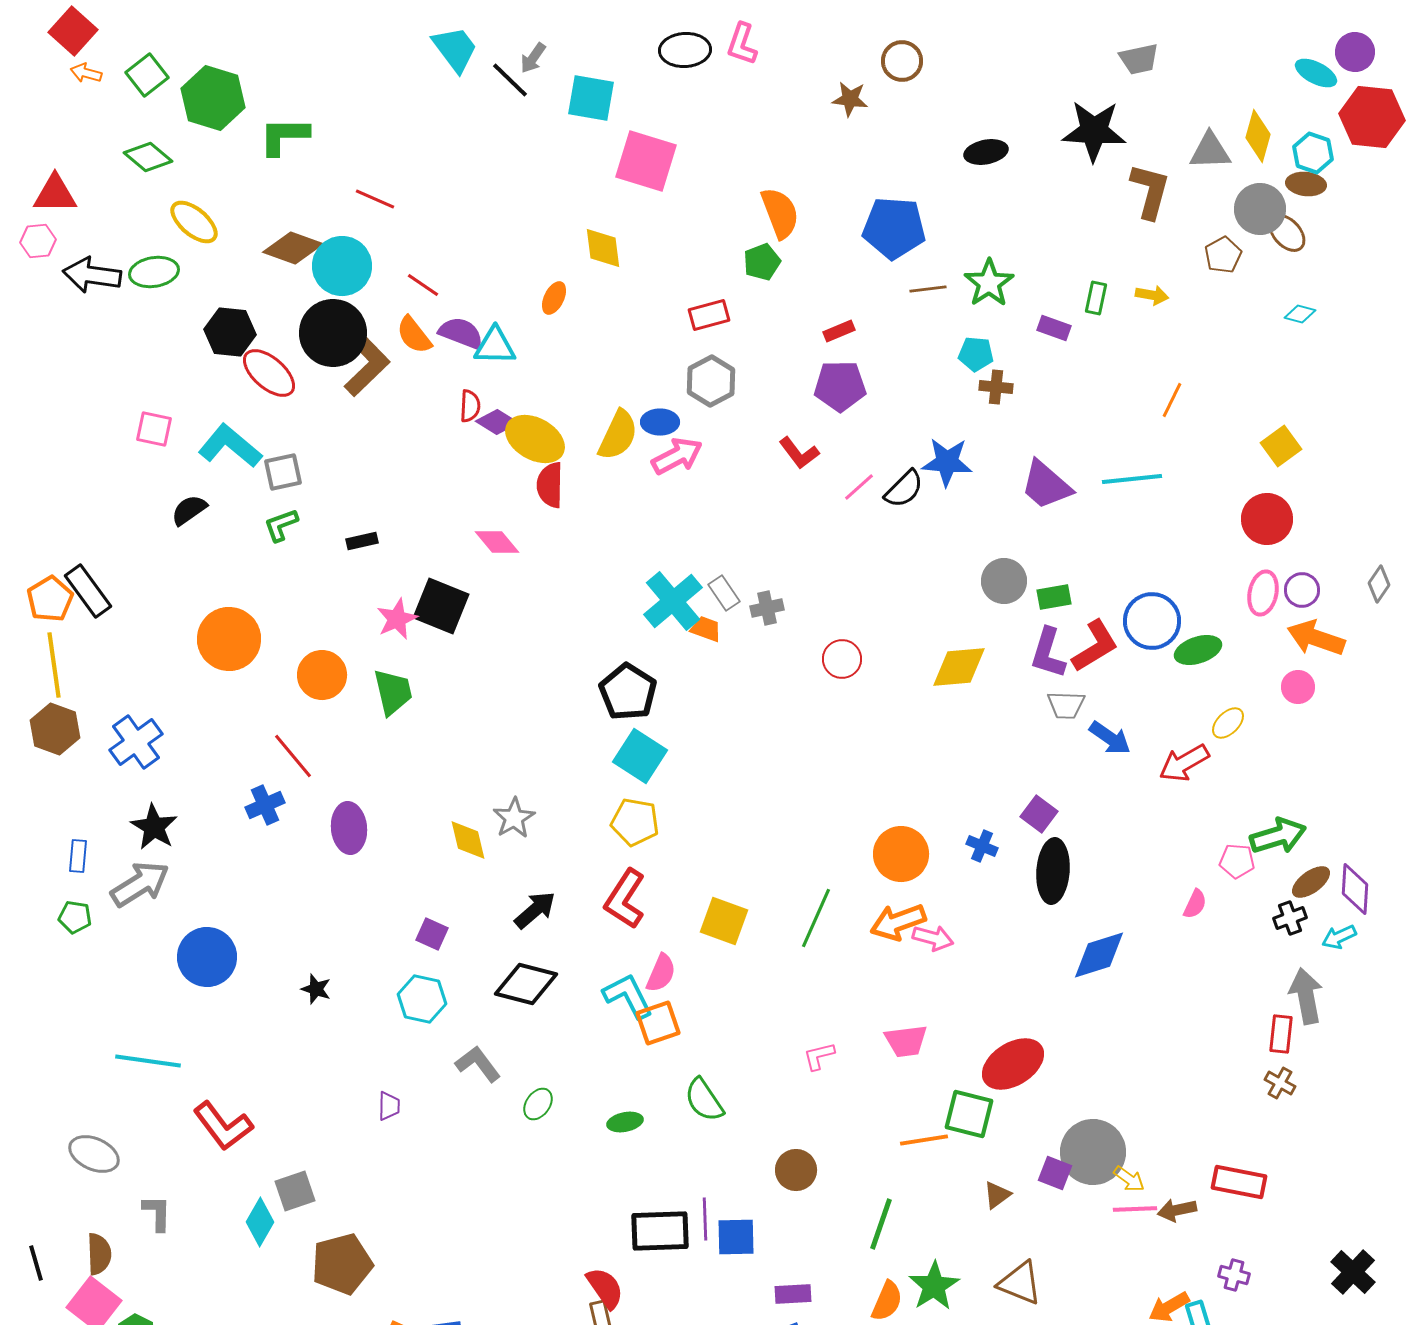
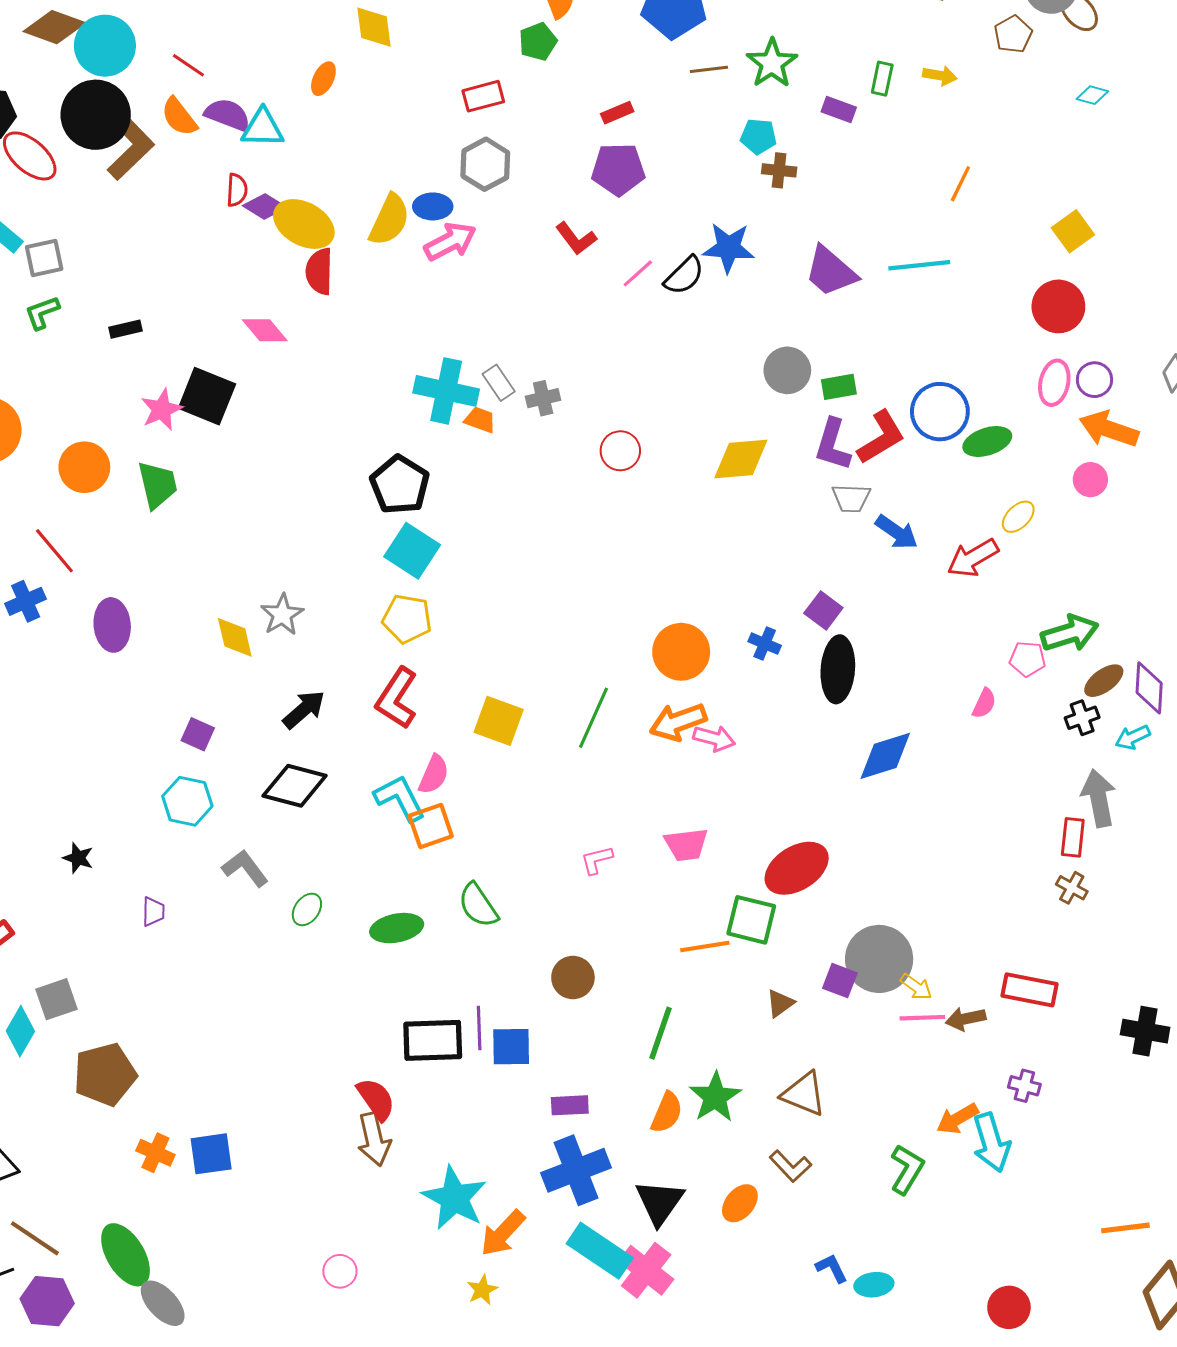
cyan cross: (673, 601) -> (446, 391), turned -38
black star: (316, 989) -> (78, 858), moved
green ellipse: (625, 1122) -> (397, 928), size x1.4
black cross: (1353, 1272) -> (1145, 1031), moved, turned -33

